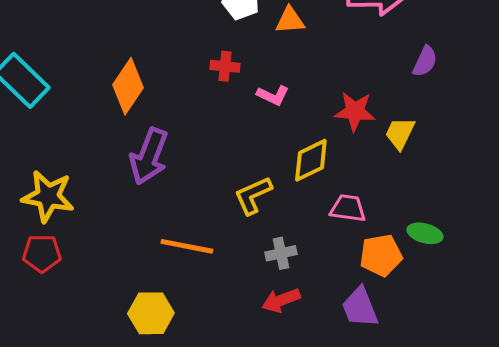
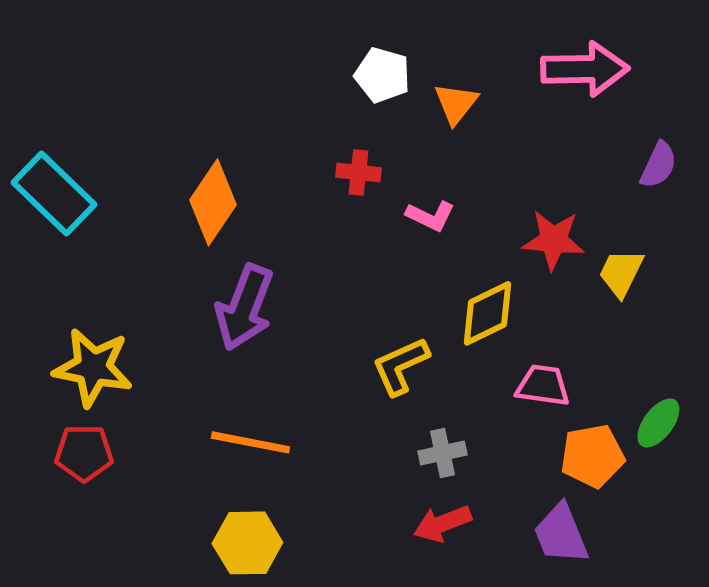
orange triangle: (290, 20) -> (456, 103), turned -48
green ellipse: (425, 233) -> (658, 423), turned -68
orange line: (187, 246) -> (250, 442), moved

